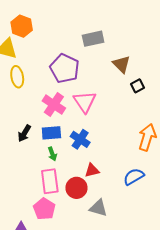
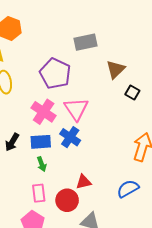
brown triangle: (121, 64) -> (115, 69), turned 30
black square: (138, 86) -> (132, 92), turned -32
blue cross: (80, 139) -> (70, 137), moved
pink rectangle: (50, 181) -> (39, 193), size x0.7

